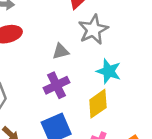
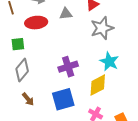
gray triangle: (61, 51) -> (66, 14), moved

